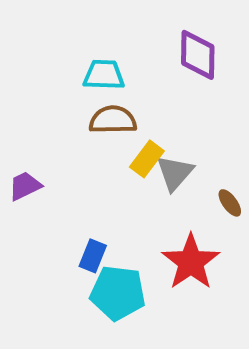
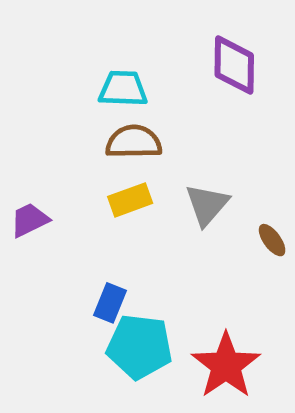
yellow rectangle: (147, 159) -> (130, 200), moved, turned 33
red star: (191, 262) -> (226, 365), moved

